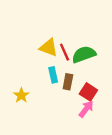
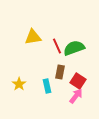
yellow triangle: (49, 48) -> (33, 37), moved, turned -30
cyan rectangle: (53, 75) -> (47, 86), moved

